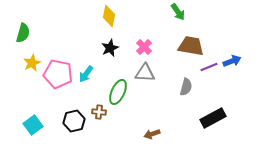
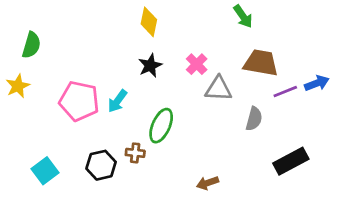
yellow star: (32, 63) -> (18, 86), moved
gray triangle: (145, 73) -> (218, 89), moved

